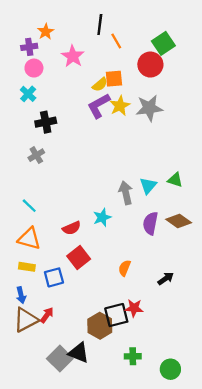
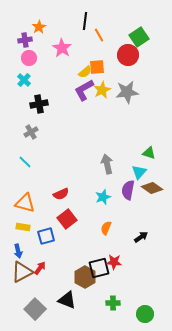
cyan triangle: (148, 186) -> (139, 172), moved
cyan line: (29, 206) -> (25, 162), moved
cyan star: (102, 217) -> (103, 197), moved
gray square: (60, 359) -> (35, 309), moved

